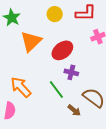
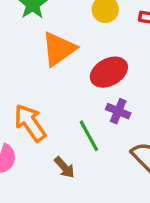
brown arrow: (74, 110) -> (64, 167), moved

